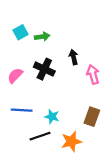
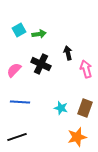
cyan star: (52, 117) -> (61, 108), moved
black line: (40, 136) -> (17, 137), moved
orange star: (71, 141) -> (77, 137), moved

